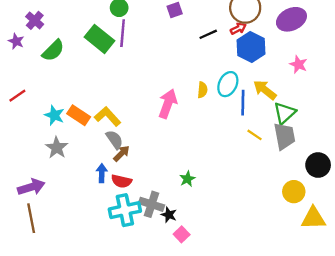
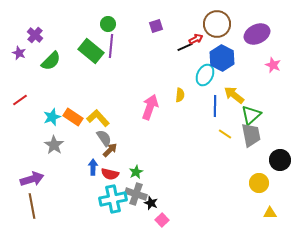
red arrow: (238, 29) -> (196, 39), moved
pink star: (298, 64) -> (273, 65), moved
cyan ellipse: (228, 84) -> (205, 75), moved
cyan star: (54, 115) -> (52, 117), turned 30
green star: (187, 179) -> (136, 172), moved
yellow triangle: (313, 218) -> (270, 213), moved, size x0.6

